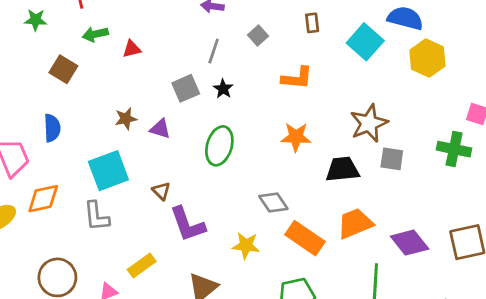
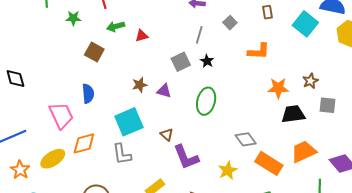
brown star: (369, 123) -> (310, 81), size x0.6
orange star: (296, 137) -> (278, 88), moved
yellow star: (246, 246) -> (228, 170), turned -30

